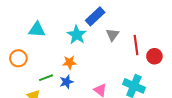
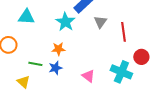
red circle: (154, 56) -> (141, 57), moved
green line: (46, 78) -> (35, 64), turned 32

